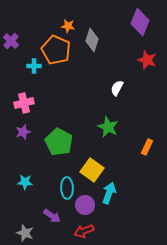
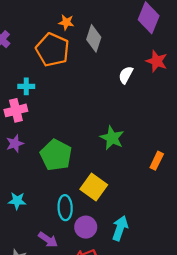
cyan cross: (34, 66) -> (26, 86), moved
white semicircle: (117, 88) -> (126, 75), moved
cyan arrow: (109, 193) -> (120, 228), moved

